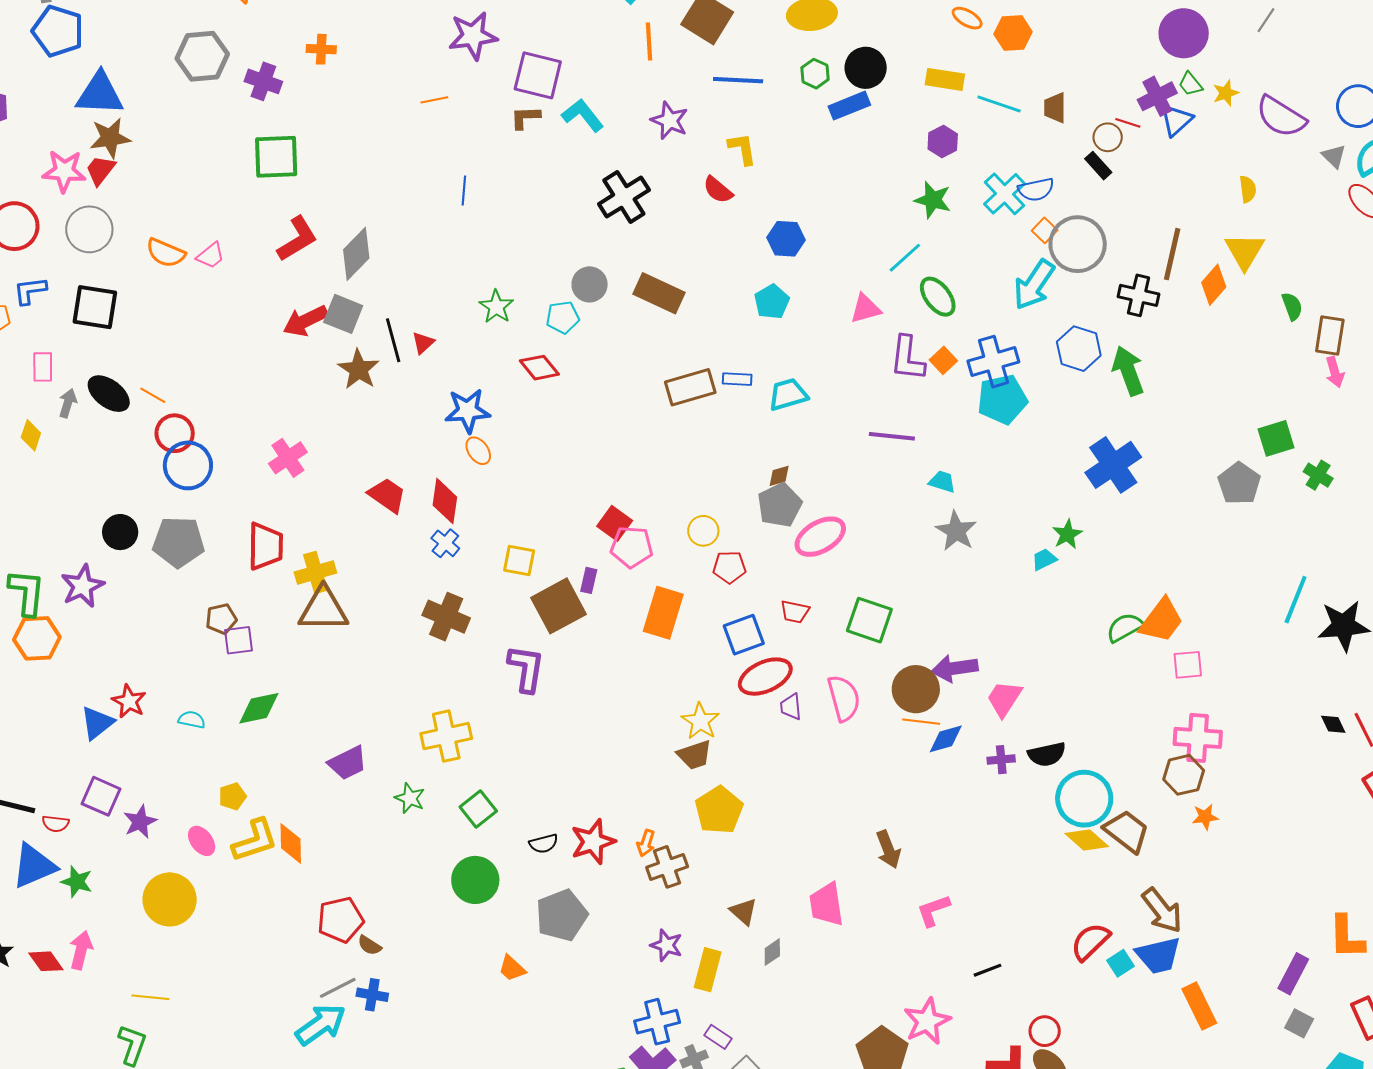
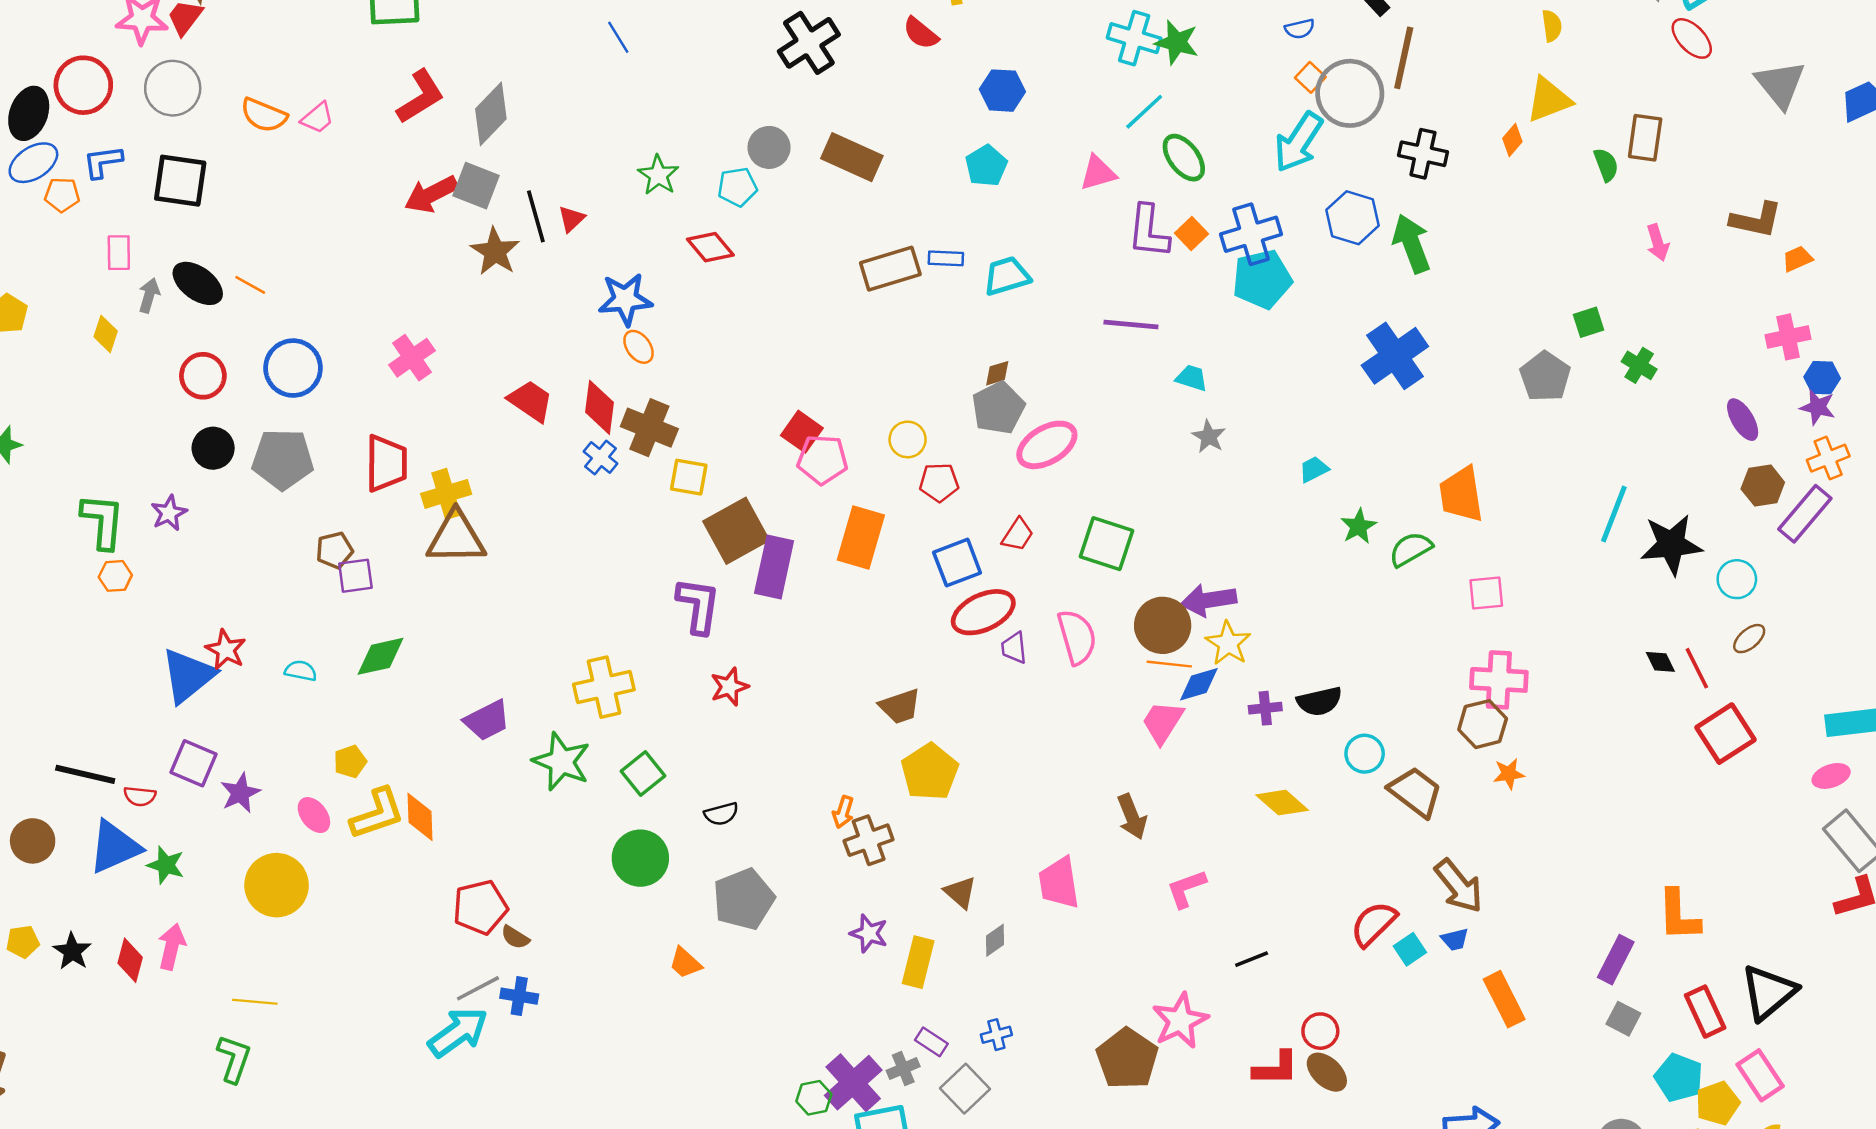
blue semicircle: (1036, 189) -> (1300, 29), size x0.7
blue line: (464, 191) -> (618, 37), turned -36
cyan cross: (1005, 194) -> (1134, 38), moved, turned -30
yellow triangle: (1245, 251) -> (1549, 100), turned 39
brown line: (1172, 254) -> (1404, 58), moved
orange diamond: (1214, 285) -> (1512, 140), size x0.7
brown rectangle: (1330, 336) -> (1645, 138), moved
red circle: (175, 433) -> (203, 376), moved
green square: (1276, 438) -> (1589, 322), size x0.7
gray star: (956, 531) -> (1209, 436), size x0.7
green star: (1067, 534) -> (1359, 526), moved
purple rectangle: (589, 580) -> (774, 567), moved, size x2.0
purple star: (82, 586) -> (169, 513), size x0.7
red trapezoid: (795, 612) -> (1018, 535), turned -68
brown cross: (446, 617) -> (649, 428), moved
orange trapezoid: (1161, 620) -> (1461, 494), moved, turned 135
orange hexagon: (37, 638) -> (115, 576), size x0.6
pink trapezoid: (1004, 699) -> (1163, 722), moved
yellow star: (700, 721) -> (1228, 643), moved
blue triangle: (97, 723) -> (188, 676), size x1.4
green star: (410, 798) -> (561, 762), size x1.6
cyan circle: (1084, 799) -> (1365, 754), size x0.6
yellow diamond: (1087, 840) -> (1282, 803), moved
red star: (593, 842) -> (729, 687), moved, size x0.7
blue trapezoid: (1158, 955) -> (1455, 939), size x0.5
red diamond: (46, 961) -> (130, 960), turned 51
blue cross: (657, 1022) -> (996, 1035), moved, size x0.6

